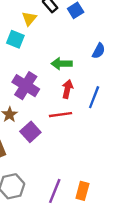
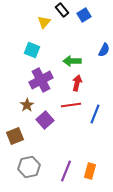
cyan square: (15, 39) -> (32, 50), moved
purple cross: (26, 86) -> (41, 80), turned 30
blue line: (94, 97) -> (95, 114), moved

